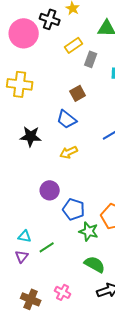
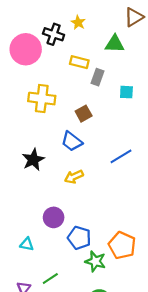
yellow rectangle: (74, 45) -> (79, 62), turned 48
yellow cross: (20, 84) -> (42, 99), moved
black star: (31, 136) -> (33, 160), turned -30
cyan triangle: (25, 236) -> (27, 244), moved

